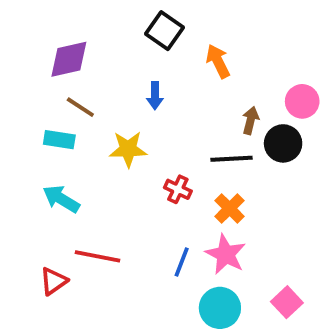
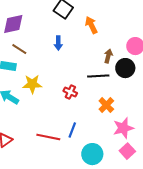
yellow star: (128, 149) -> (32, 84), moved
orange cross: (230, 208) -> (106, 105), moved
pink star: (226, 254) -> (123, 128), moved, turned 30
red line: (98, 256) -> (48, 137), moved

